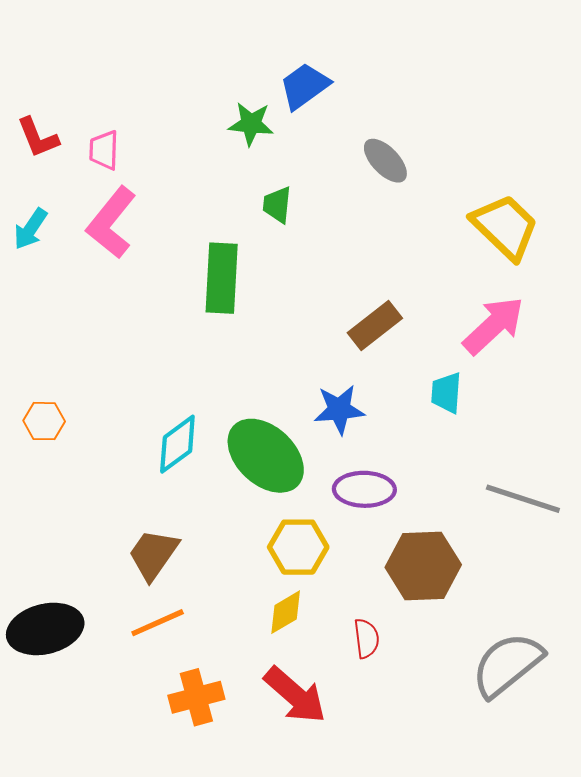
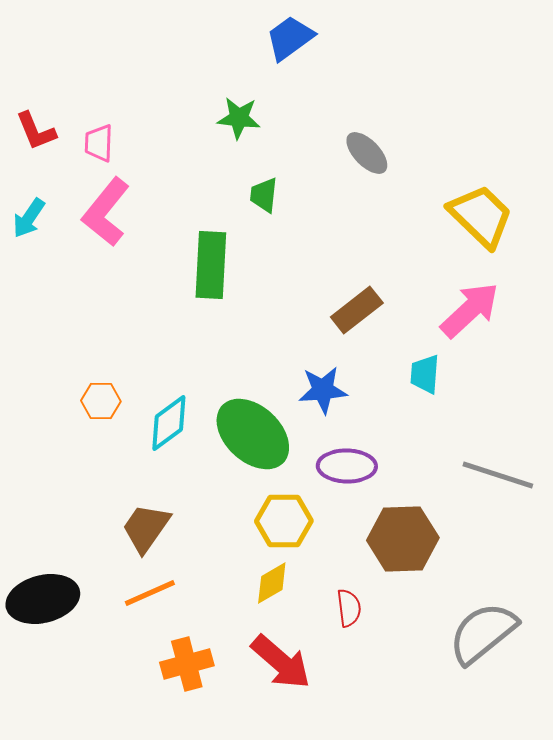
blue trapezoid: (305, 86) -> (290, 38), moved
orange hexagon: (44, 421) -> (101, 401), moved

